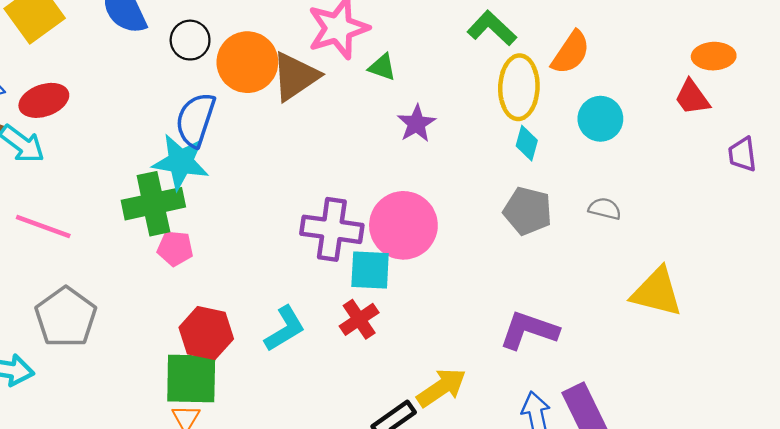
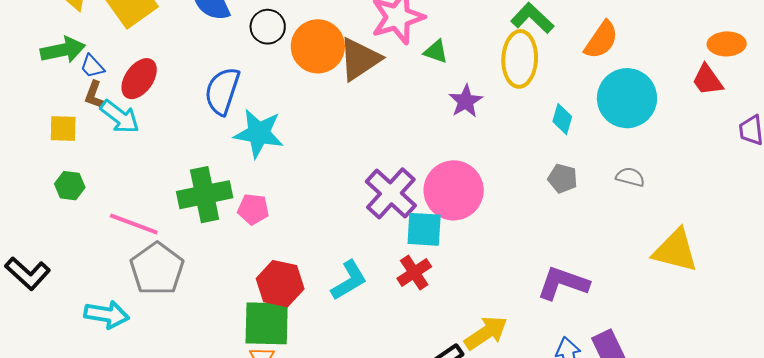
yellow ellipse: (519, 87) -> (520, 59), moved
red ellipse: (44, 100) -> (139, 79), turned -36
cyan circle: (600, 119) -> (627, 98), size x1.5
blue semicircle: (195, 120) -> (222, 91), moved
green cross: (153, 204) -> (205, 195), moved
gray pentagon: (528, 211) -> (563, 178), size x0.7
pink line: (43, 226) -> (134, 224), moved
purple cross: (332, 229) -> (391, 193), turned 34

